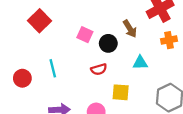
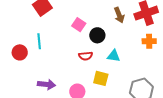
brown arrow: (130, 29) -> (119, 15), moved
cyan triangle: (140, 63) -> (114, 56), moved
cyan line: (53, 68) -> (39, 41), moved

